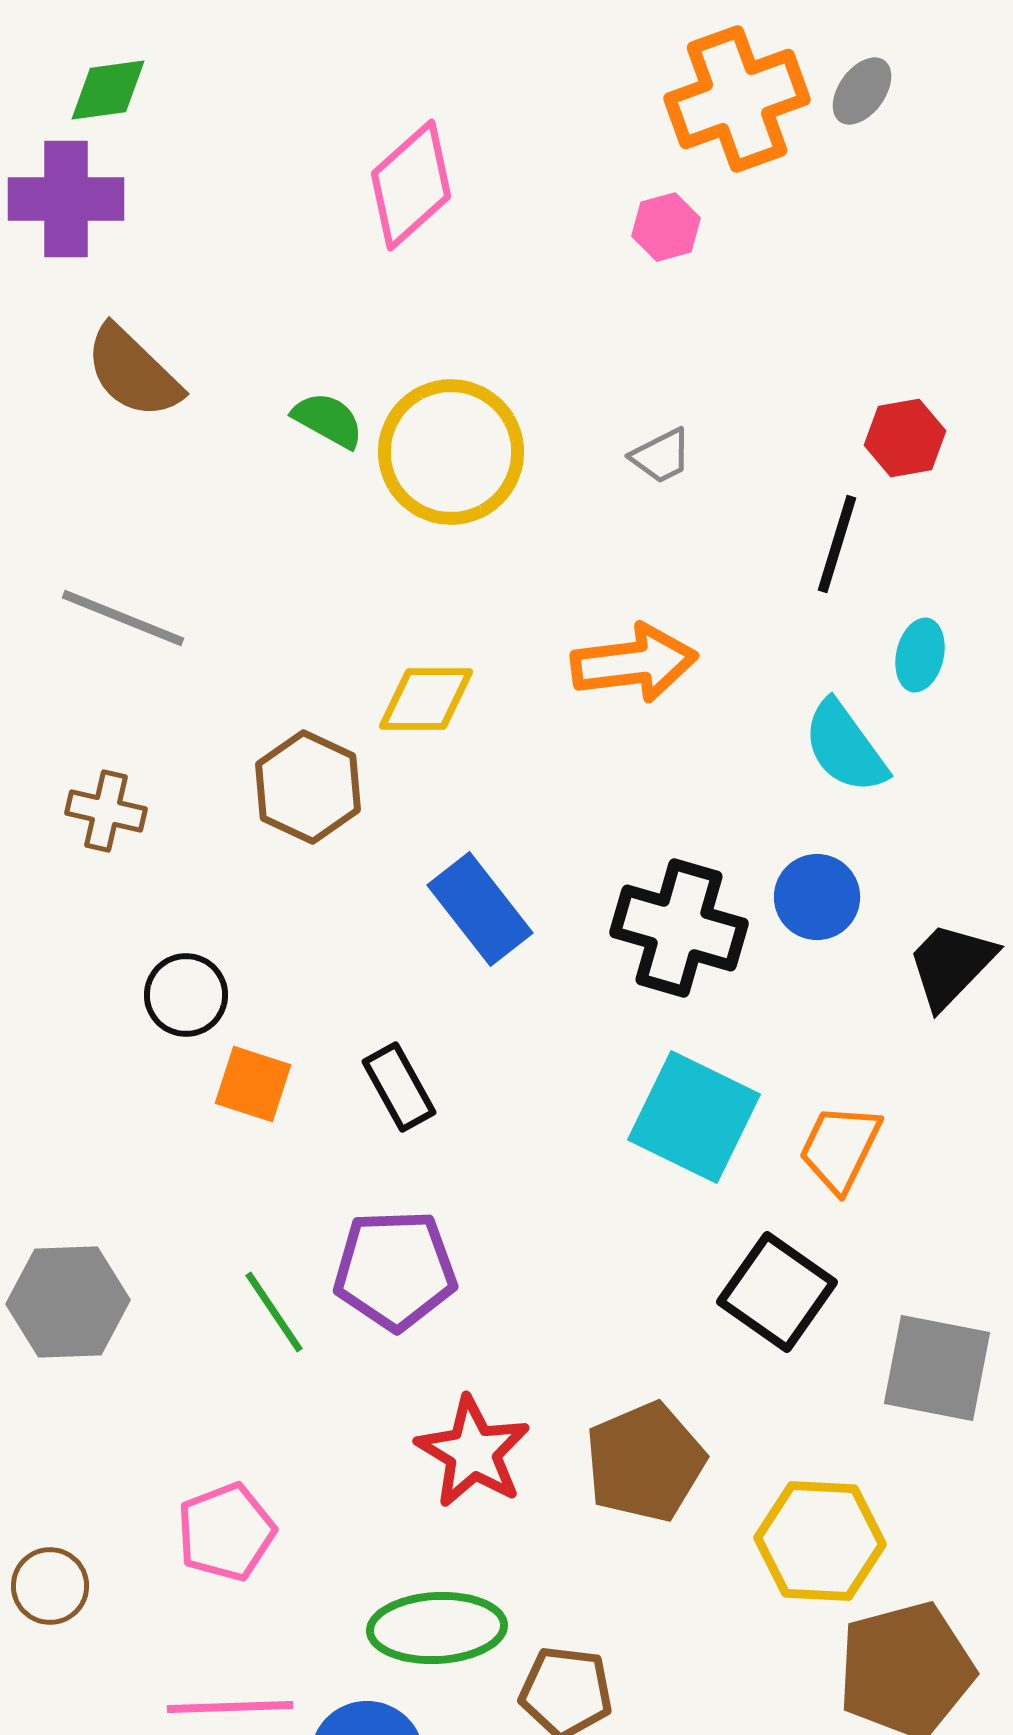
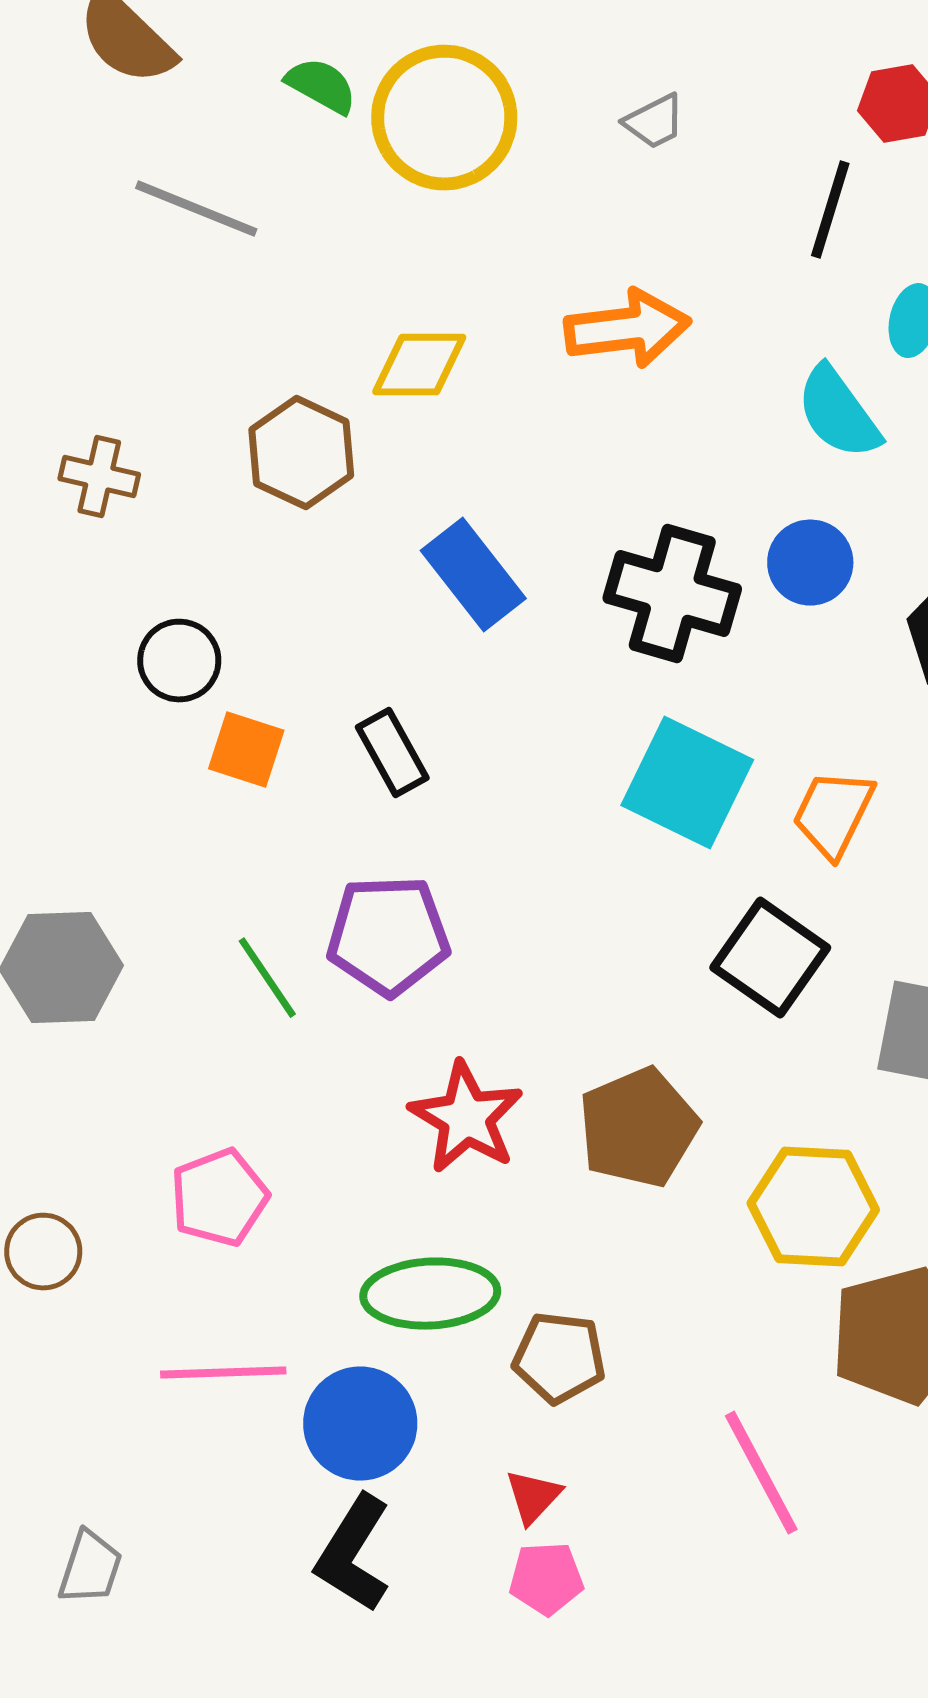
gray line: (123, 618) -> (196, 209), moved

